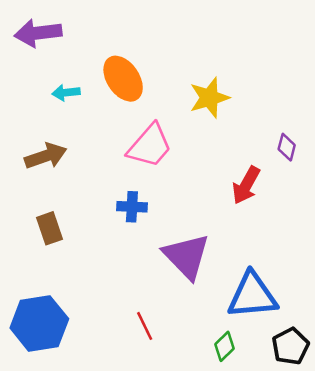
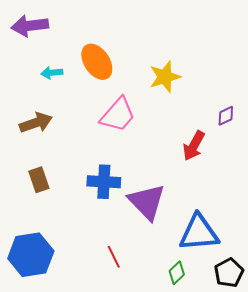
purple diamond: (287, 147) -> (226, 116), turned 50
blue cross: (132, 207) -> (104, 182), moved, size x1.4

